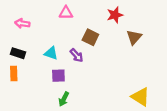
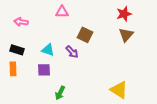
red star: (115, 15) -> (124, 14), moved
purple square: (58, 76) -> (44, 70), moved
yellow triangle: (140, 97) -> (119, 90), moved

